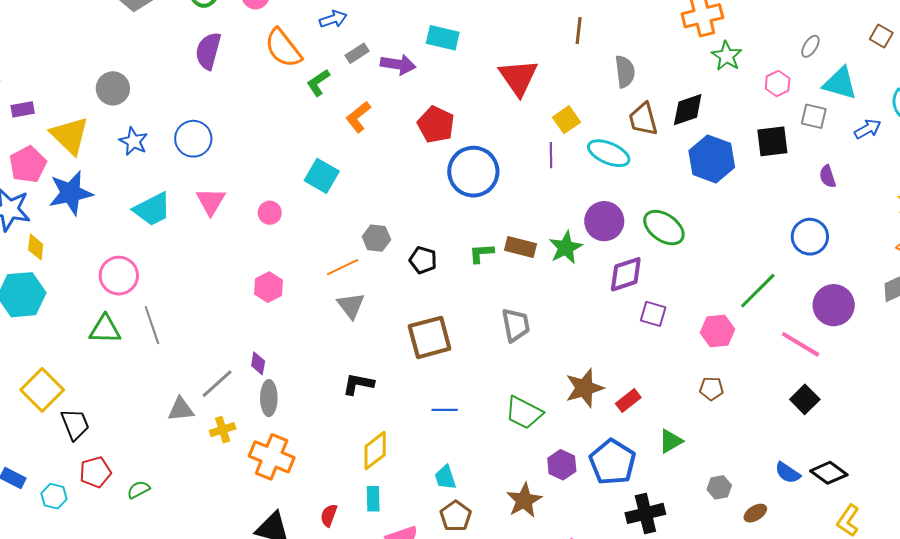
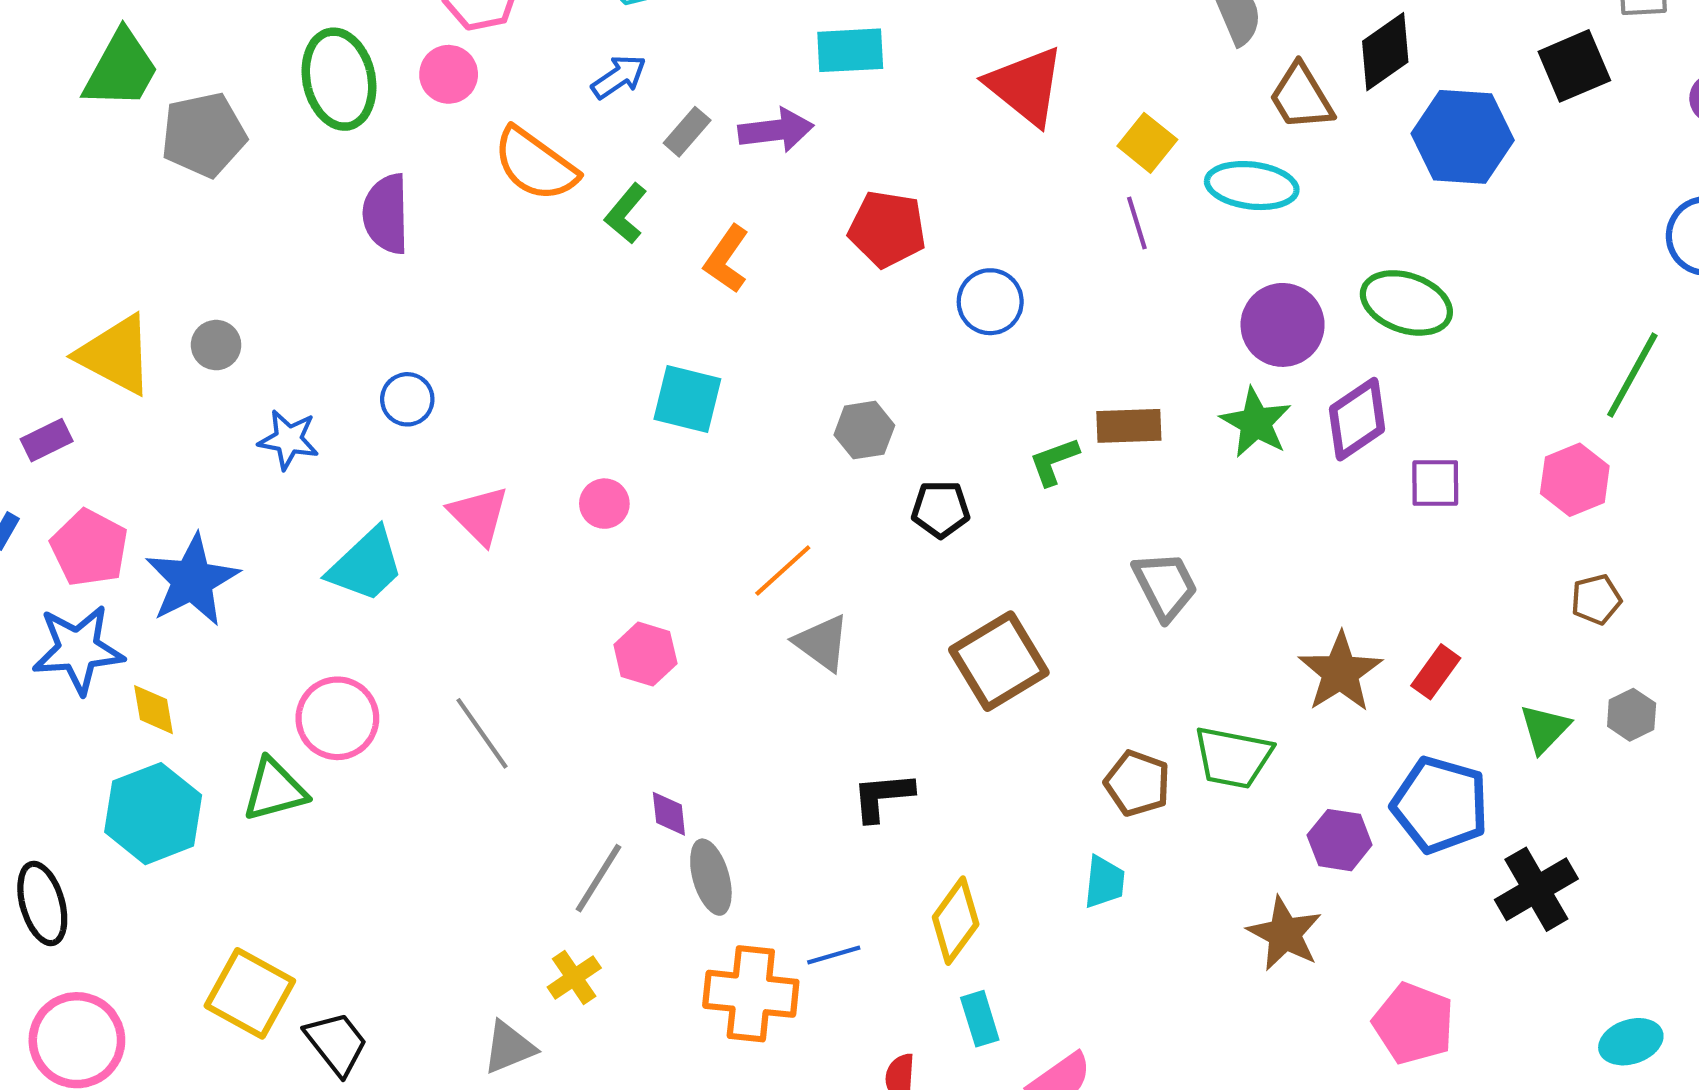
gray circle: (113, 88) -> (216, 345), size x0.7
yellow triangle: (70, 135) -> (116, 355), moved
blue circle: (193, 139) -> (407, 399), size x0.7
blue circle: (473, 172) -> (990, 302), size x0.6
gray hexagon: (376, 238) -> (864, 430), moved
green star: (566, 248) -> (1256, 423), moved
gray line: (152, 325) -> (482, 733), moved
green triangle: (105, 329) -> (275, 790), moved
gray triangle: (181, 409) -> (509, 1047), moved
blue line: (445, 410) -> (834, 955), moved
yellow cross: (223, 430) -> (574, 978), moved
cyan trapezoid: (445, 477) -> (1104, 882), moved, turned -140
gray hexagon: (719, 487) -> (1632, 715), moved
brown pentagon: (456, 516) -> (1137, 783), moved

